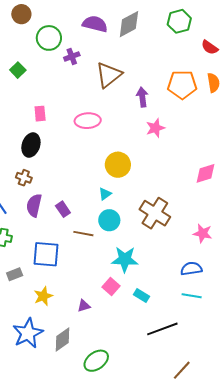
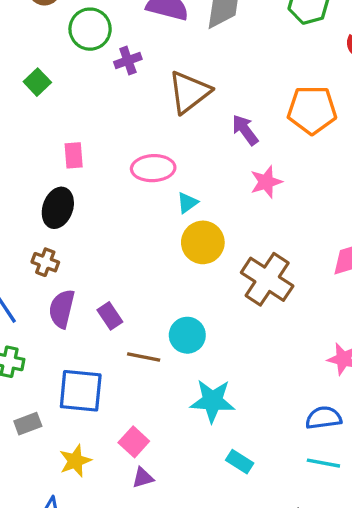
purple arrow: (142, 97) -> (245, 130), turned -30
cyan triangle: (105, 194) -> (187, 203), moved
brown cross: (155, 213) -> (267, 279), moved
pink square: (111, 286) -> (134, 442), moved

